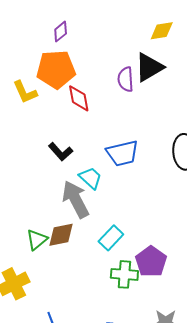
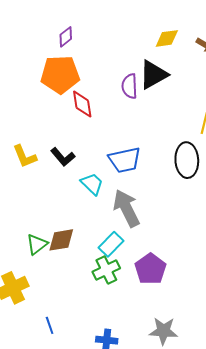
yellow L-shape: (25, 92) -> (25, 156), moved
gray arrow: (76, 199) -> (126, 208), moved
green cross: (124, 274) -> (106, 270), moved, turned -32

